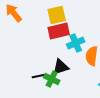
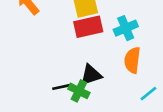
cyan cross: (76, 43) -> (126, 28), moved

